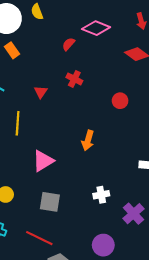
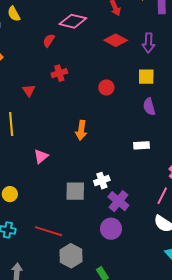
red cross: (74, 79) -> (59, 73), turned -35
pink triangle: (43, 161) -> (41, 156), size x0.7
gray square: (50, 202) -> (75, 191), moved
purple cross: (134, 214) -> (118, 201), moved

